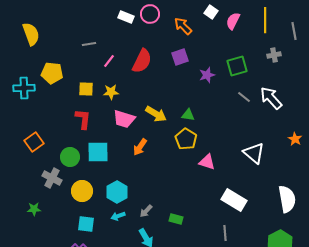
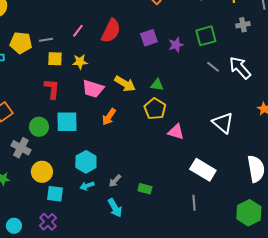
gray line: (89, 44) -> (46, 40), moved
purple square: (180, 57) -> (149, 38), moved
yellow circle: (82, 191) -> (42, 172), moved

